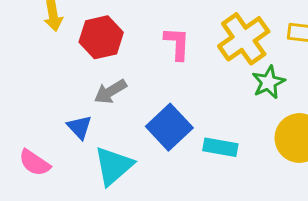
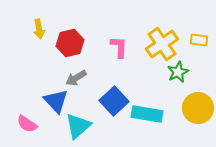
blue triangle: (79, 127) -> (56, 101), size x1.5
cyan rectangle: (220, 147) -> (147, 114), size x1.4

